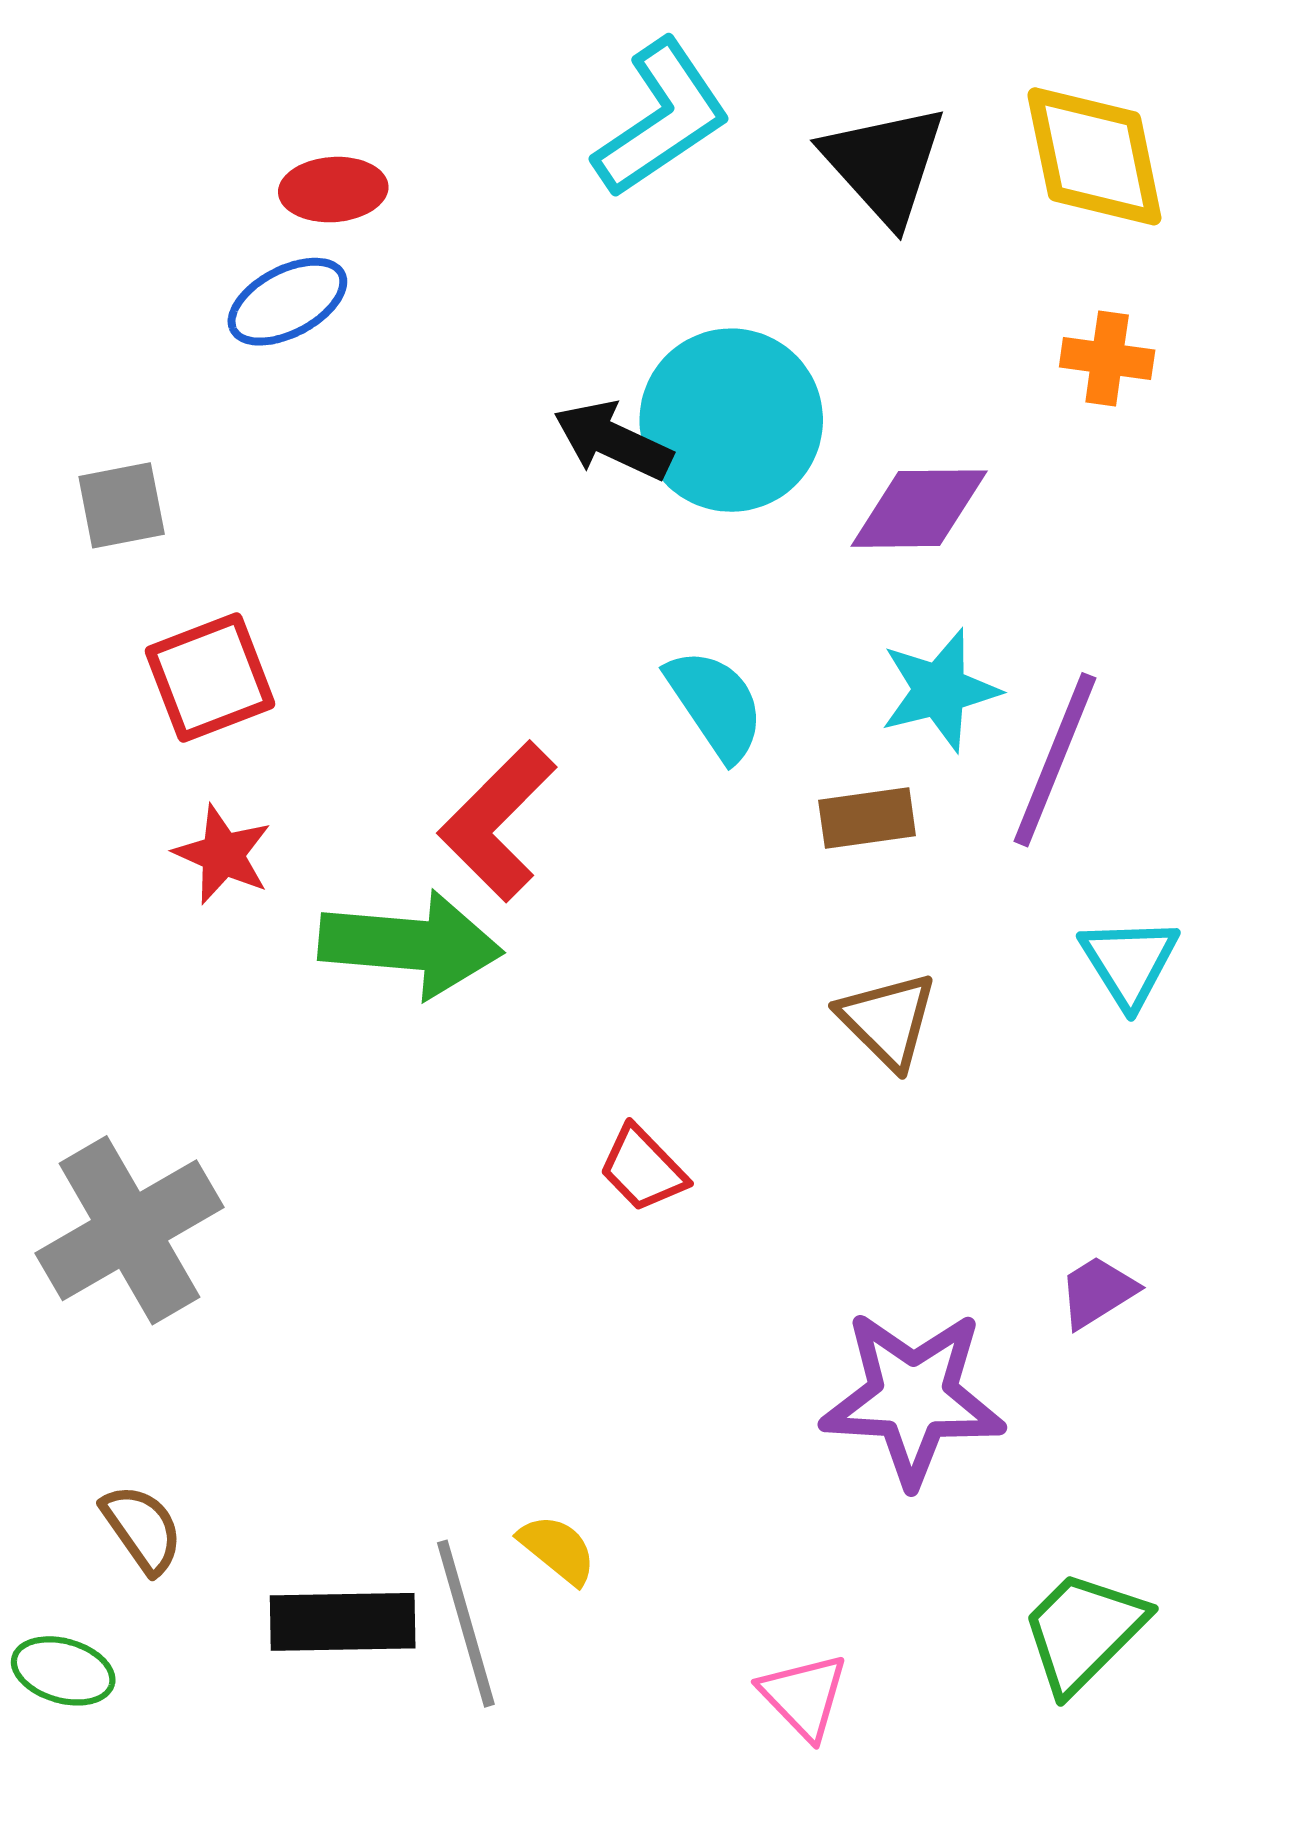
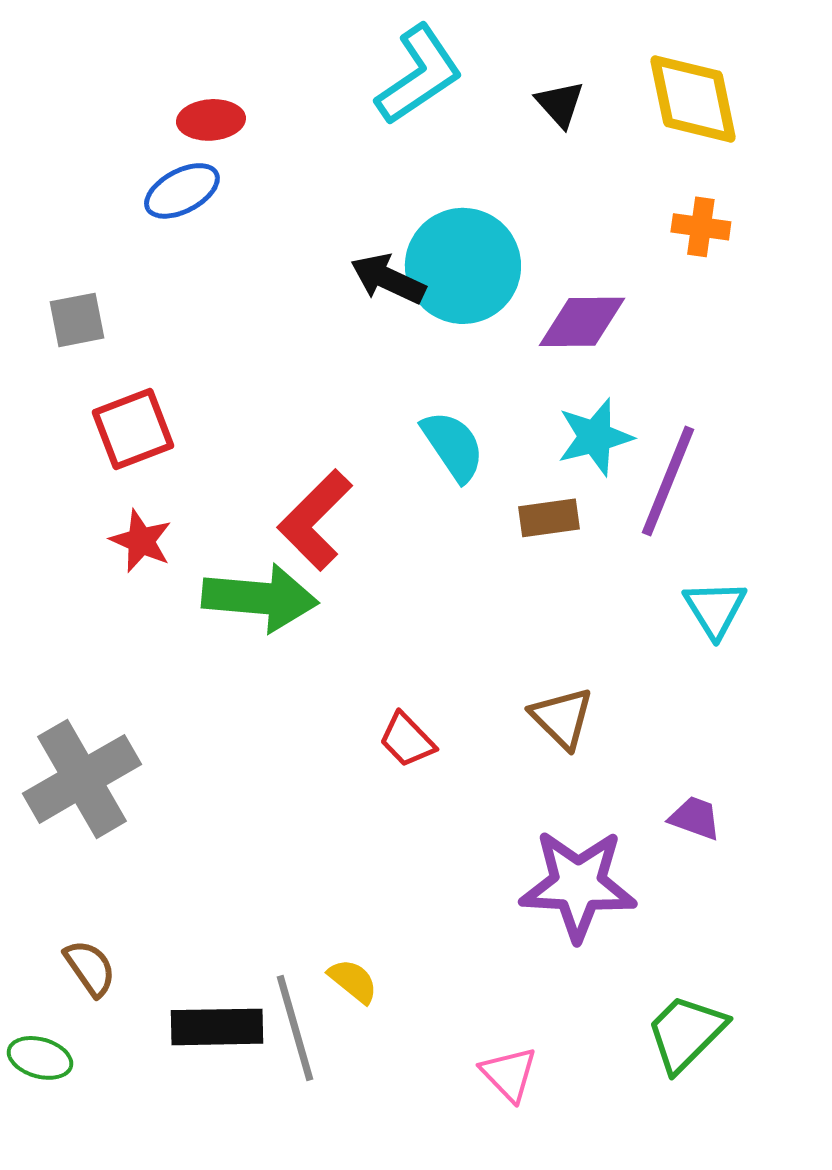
black triangle: (884, 164) -> (560, 104), size x0.6
brown triangle: (888, 1020) -> (562, 718), moved
purple trapezoid: (1098, 1292) -> (695, 818), turned 52

